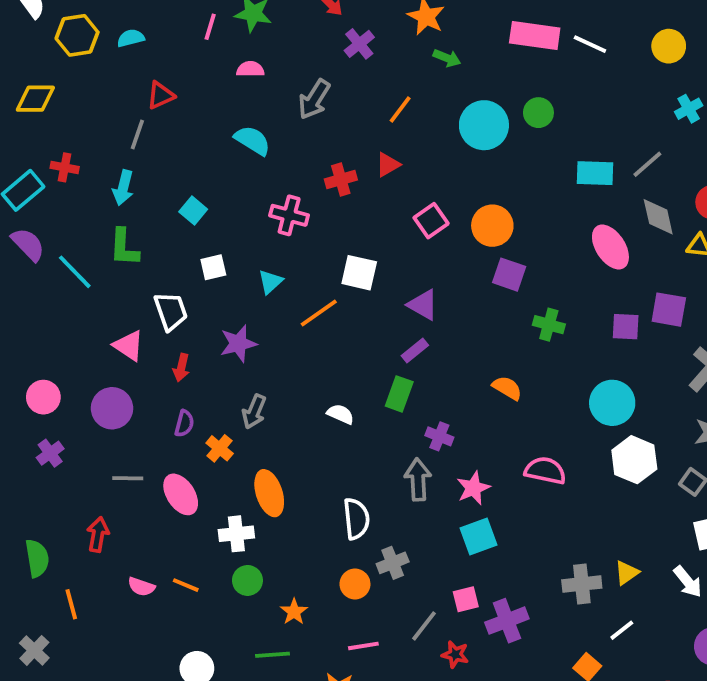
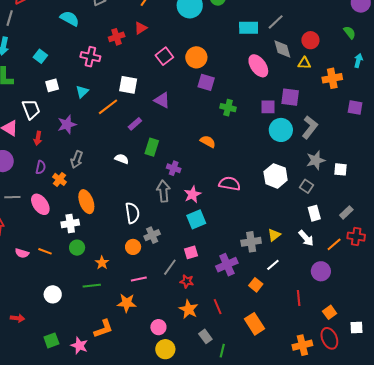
purple rectangle: (415, 351) -> (135, 124), moved
cyan circle: (612, 403) -> (281, 130), moved
purple cross: (507, 621) -> (227, 265), moved

